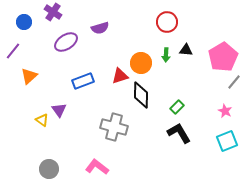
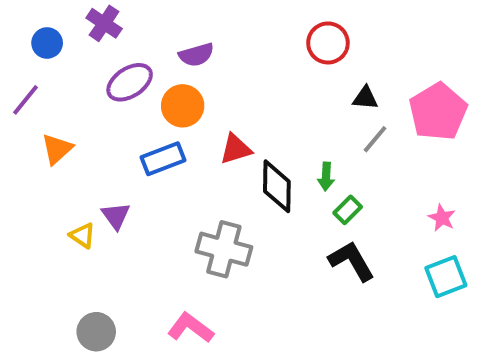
green arrow: (166, 55) -> (326, 177), moved
orange circle: (141, 63) -> (183, 106), moved
gray line: (234, 82) -> (375, 139), moved

